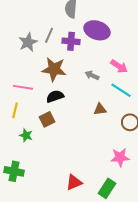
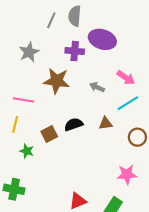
gray line: (49, 35) -> (51, 20), moved
cyan line: (121, 90) -> (128, 103), turned -65
black semicircle: (55, 96) -> (74, 124), moved

